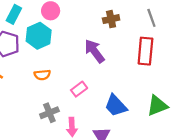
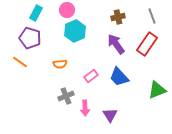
cyan hexagon: (39, 36) -> (75, 31), moved
purple arrow: (94, 51) -> (116, 44), moved
red rectangle: (145, 51) -> (147, 44), turned 30
blue trapezoid: (116, 106) -> (119, 77), moved

